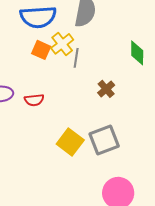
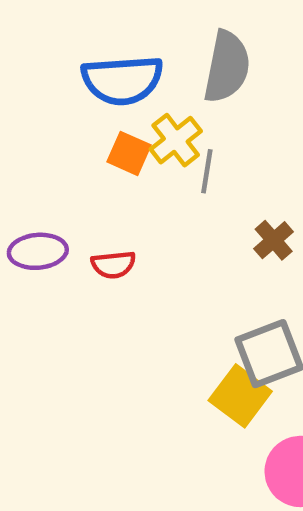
yellow square: (70, 142) -> (240, 396), moved

